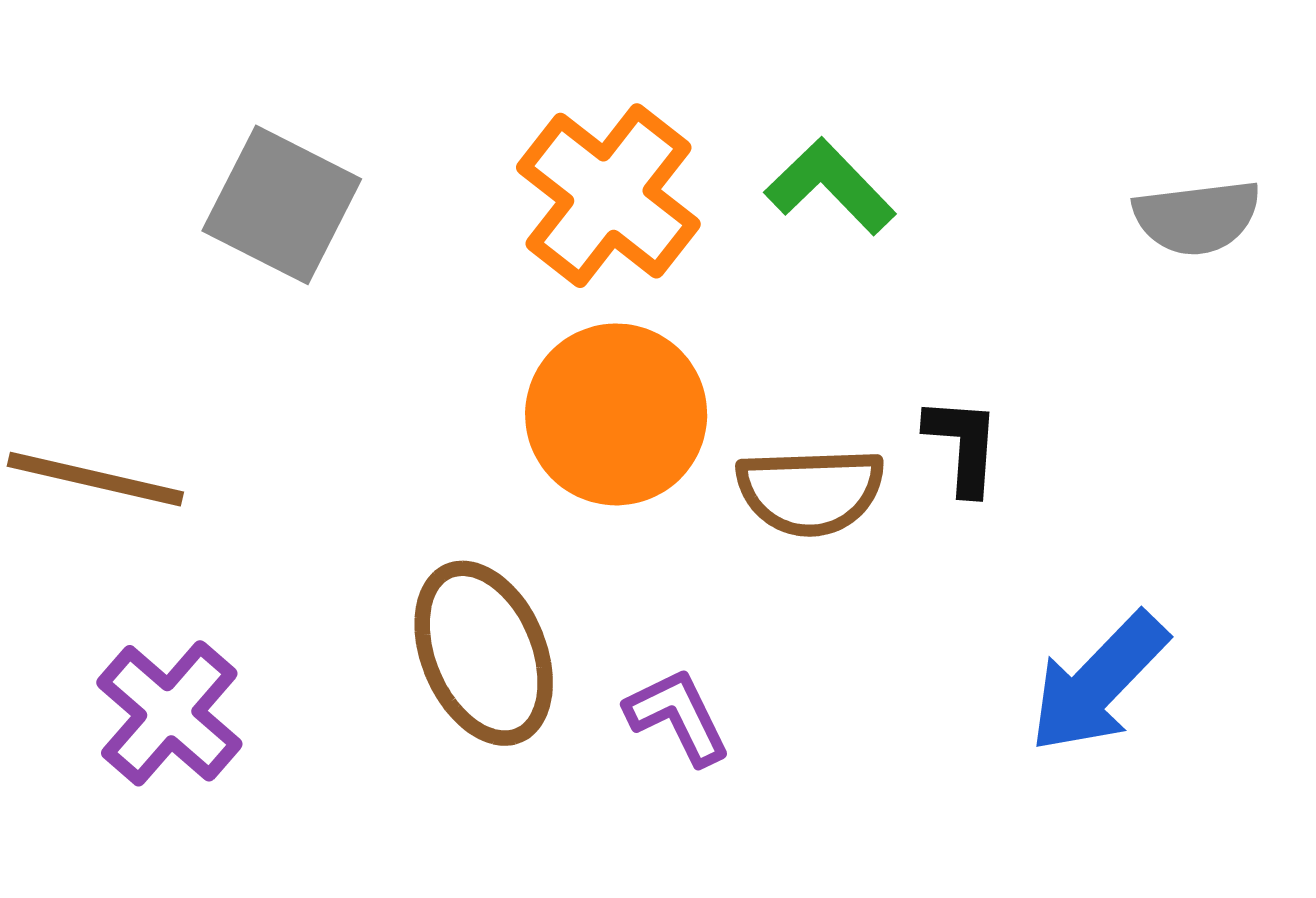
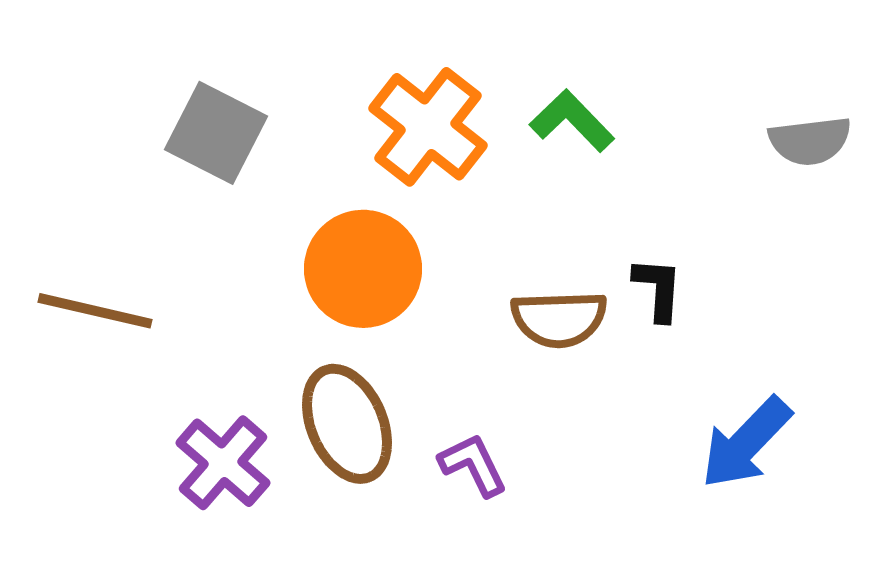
orange circle: (616, 414) -> (363, 269), moved
purple cross: (169, 713) -> (223, 463), moved

